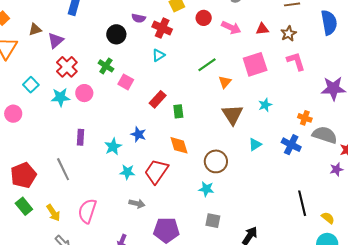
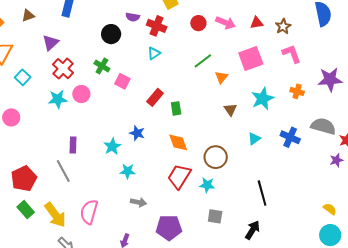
red circle: (204, 18) -> (198, 23), moved
brown triangle: (35, 29) -> (28, 16), moved
cyan square: (31, 85) -> (23, 77), moved
cyan star: (265, 105) -> (263, 99), size x1.6
brown triangle: (233, 115) -> (230, 110), size x0.6
orange cross: (305, 118) -> (297, 91), moved
purple rectangle: (81, 137) -> (73, 145), moved
red trapezoid: (156, 171) -> (179, 176), moved
black line: (302, 203) -> (262, 193), moved
yellow arrow: (53, 213) -> (55, 215), size x1.5

